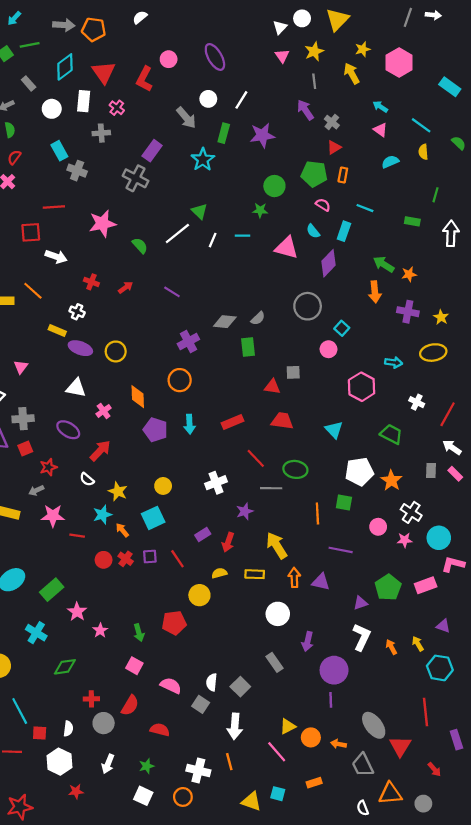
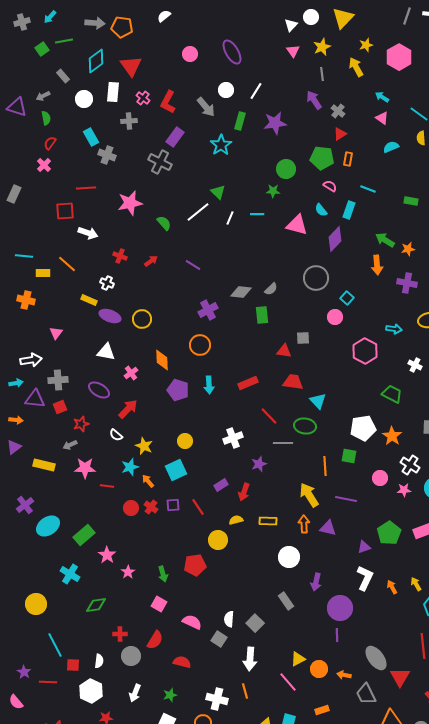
red L-shape: (144, 79) -> (168, 102), moved
cyan triangle: (334, 430) -> (318, 401), moved
yellow arrow: (277, 546) -> (309, 495), moved

